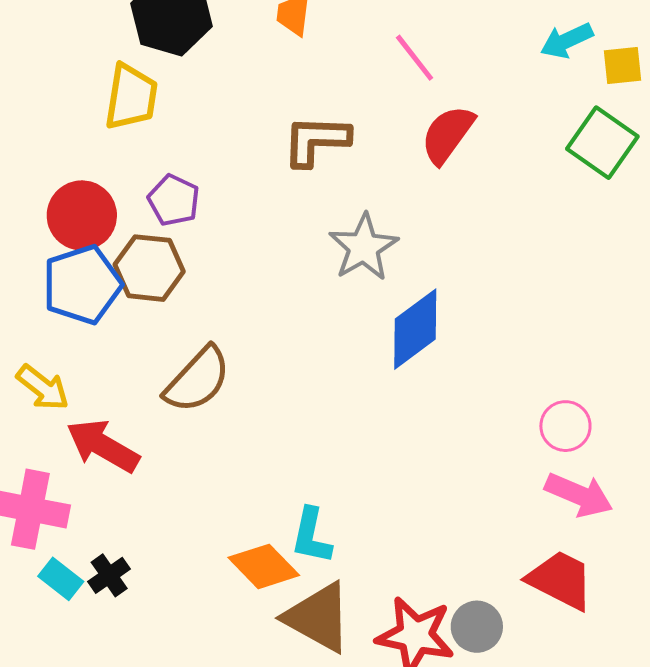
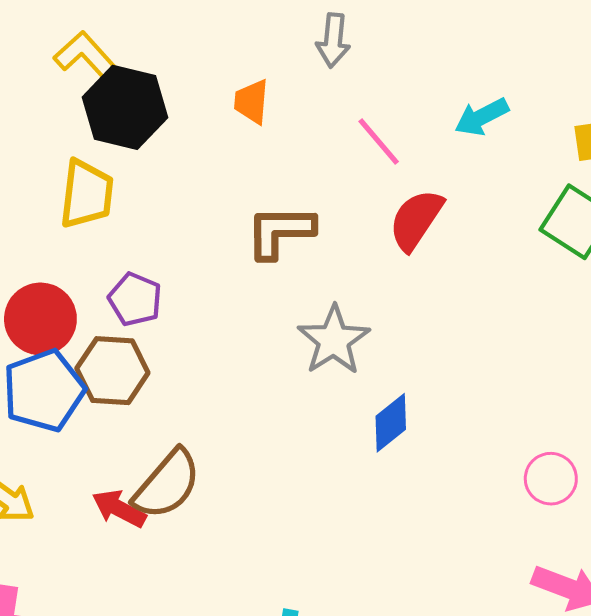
cyan arrow: (567, 41) -> (482, 117), moved
blue diamond: (415, 329) -> (391, 423), size x0.7
pink circle: (565, 426) -> (551, 479), moved
red arrow: (103, 446) -> (119, 509), moved, size x0.7

